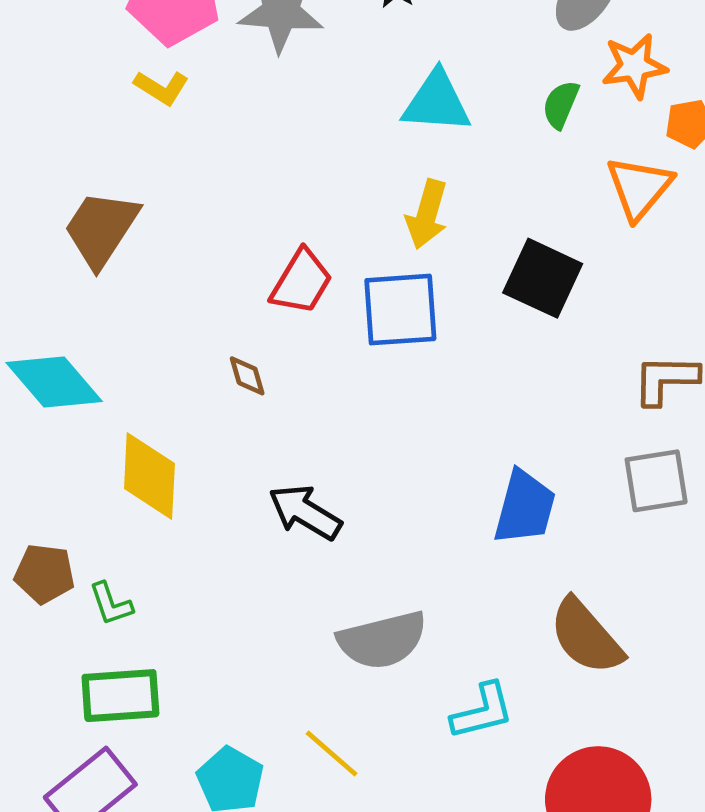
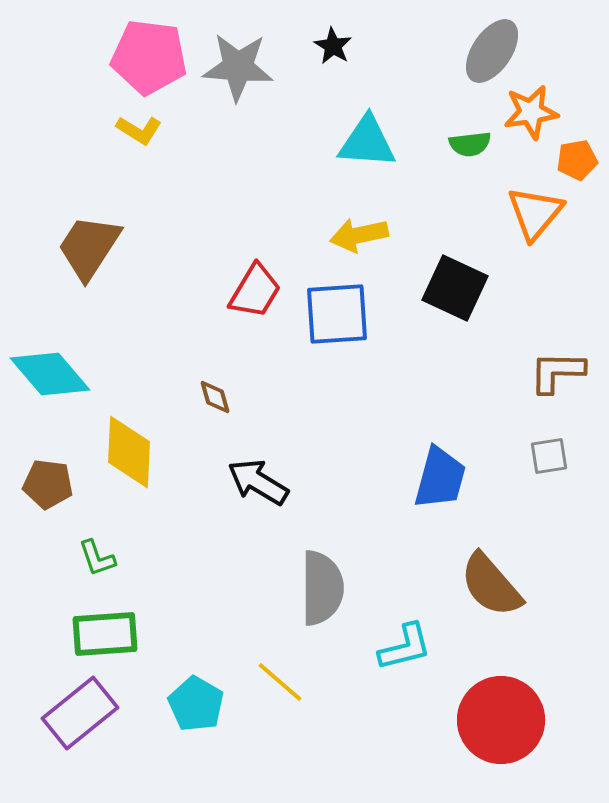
green semicircle: (561, 104) -> (470, 144), turned -120
yellow arrow: (427, 214) -> (359, 235), turned 62
brown diamond: (247, 376) -> (215, 397), moved
gray square: (656, 481) -> (549, 456), size x0.7
brown pentagon: (44, 574) -> (48, 484), moved
gray semicircle: (382, 640) -> (322, 588), turned -76

